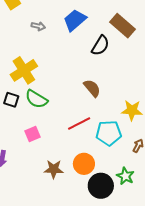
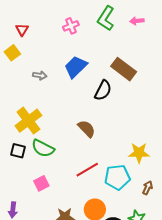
brown semicircle: (92, 88) -> (87, 129), moved

